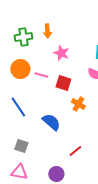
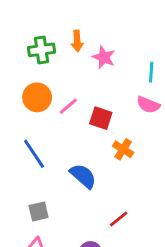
pink star: (61, 53) -> (104, 57), moved
pink line: (41, 75) -> (68, 106), turned -56
gray square: (21, 146) -> (39, 212), turned -32

